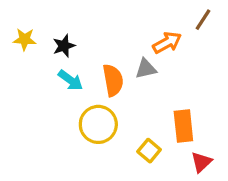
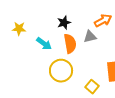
yellow star: (25, 39) -> (19, 29), moved
black star: (64, 46) -> (64, 23), moved

